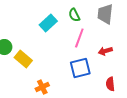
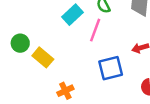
pink line: (79, 38) -> (95, 30), moved

